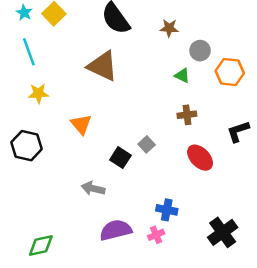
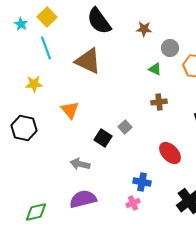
cyan star: (24, 13) -> (21, 24), moved
cyan line: (29, 52) -> (46, 48), moved
red ellipse: (200, 158) -> (170, 153), moved
purple semicircle: (116, 230) -> (83, 199), moved

